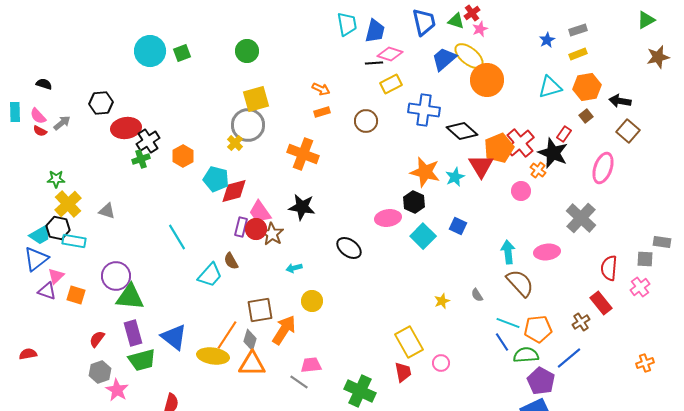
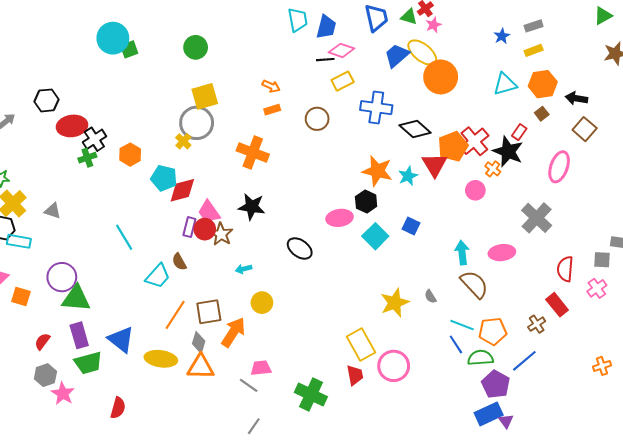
cyan circle: (150, 51) -> (113, 38), moved
yellow star: (442, 301) -> (395, 303), size x1.8
orange line: (227, 335) -> (175, 315), moved
pink circle: (441, 363) -> (394, 366), size x1.8

